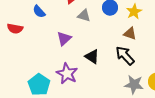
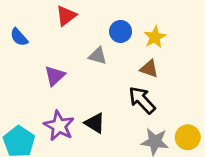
gray triangle: (84, 16) -> (98, 56), moved
black triangle: (92, 57) -> (95, 123), moved

